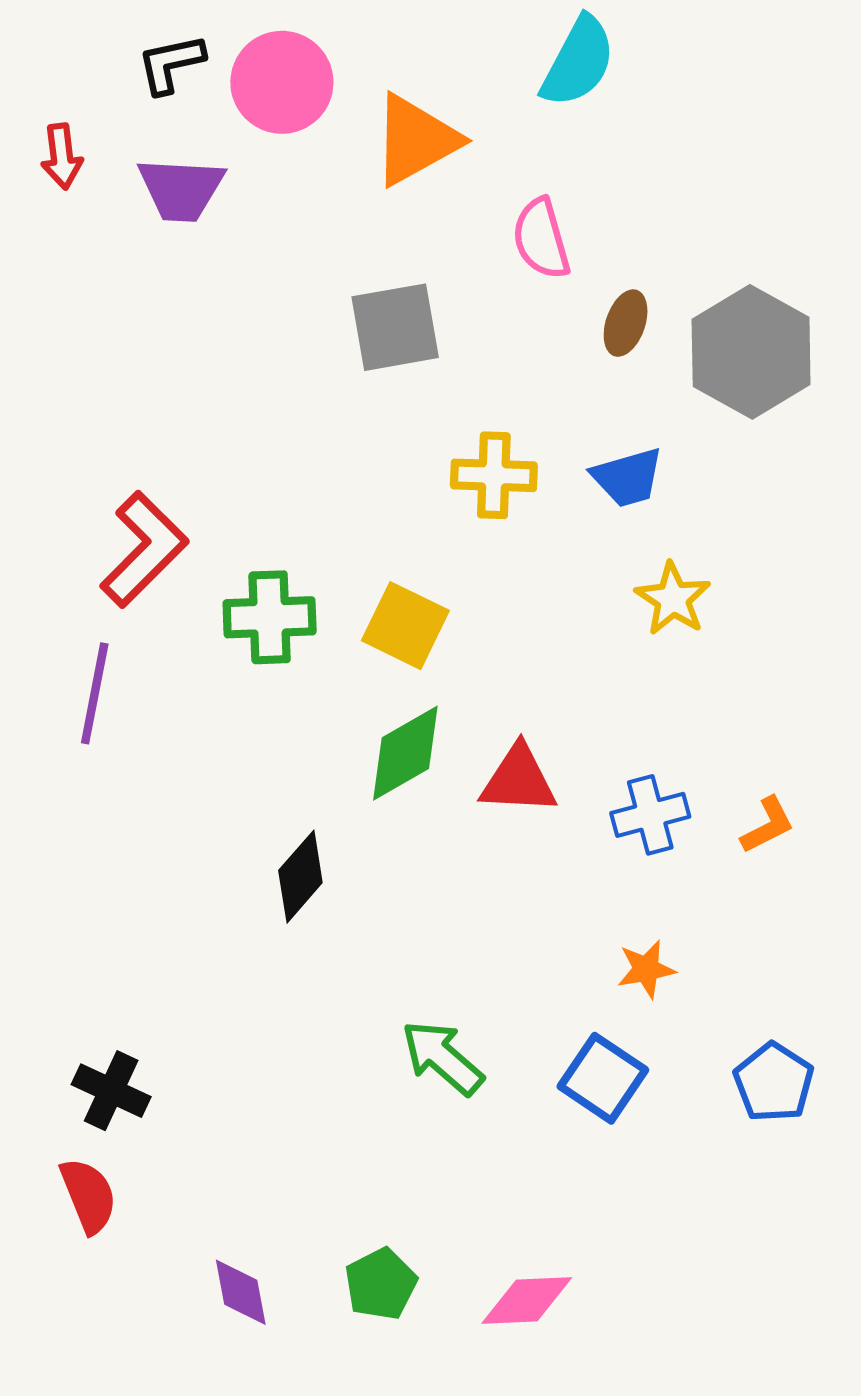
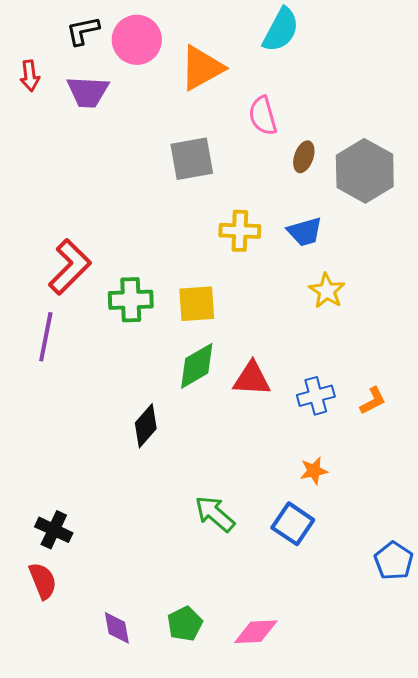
yellow square: (405, 626) -> (197, 304), turned -30
blue pentagon: (774, 1082) -> (394, 561), moved

